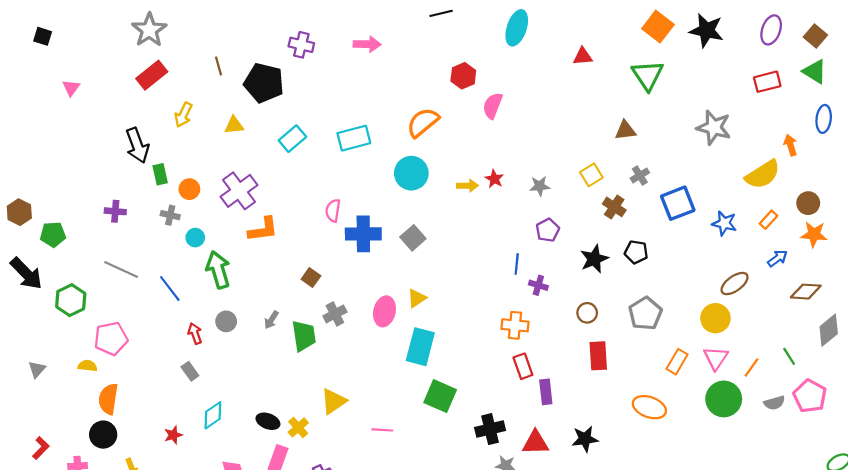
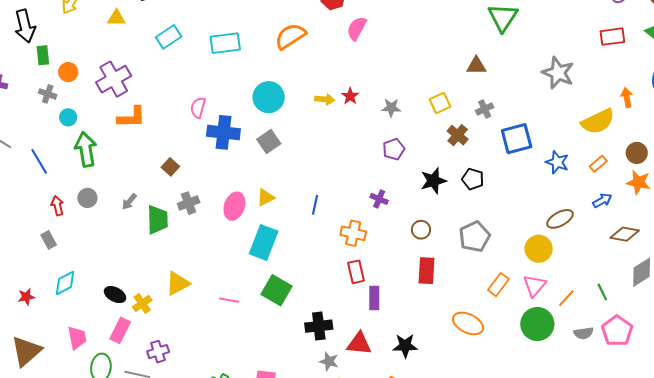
cyan circle: (411, 173) -> (269, 97), moved
blue line: (517, 264) -> (315, 205), moved
pink line: (382, 430) -> (229, 300), moved

